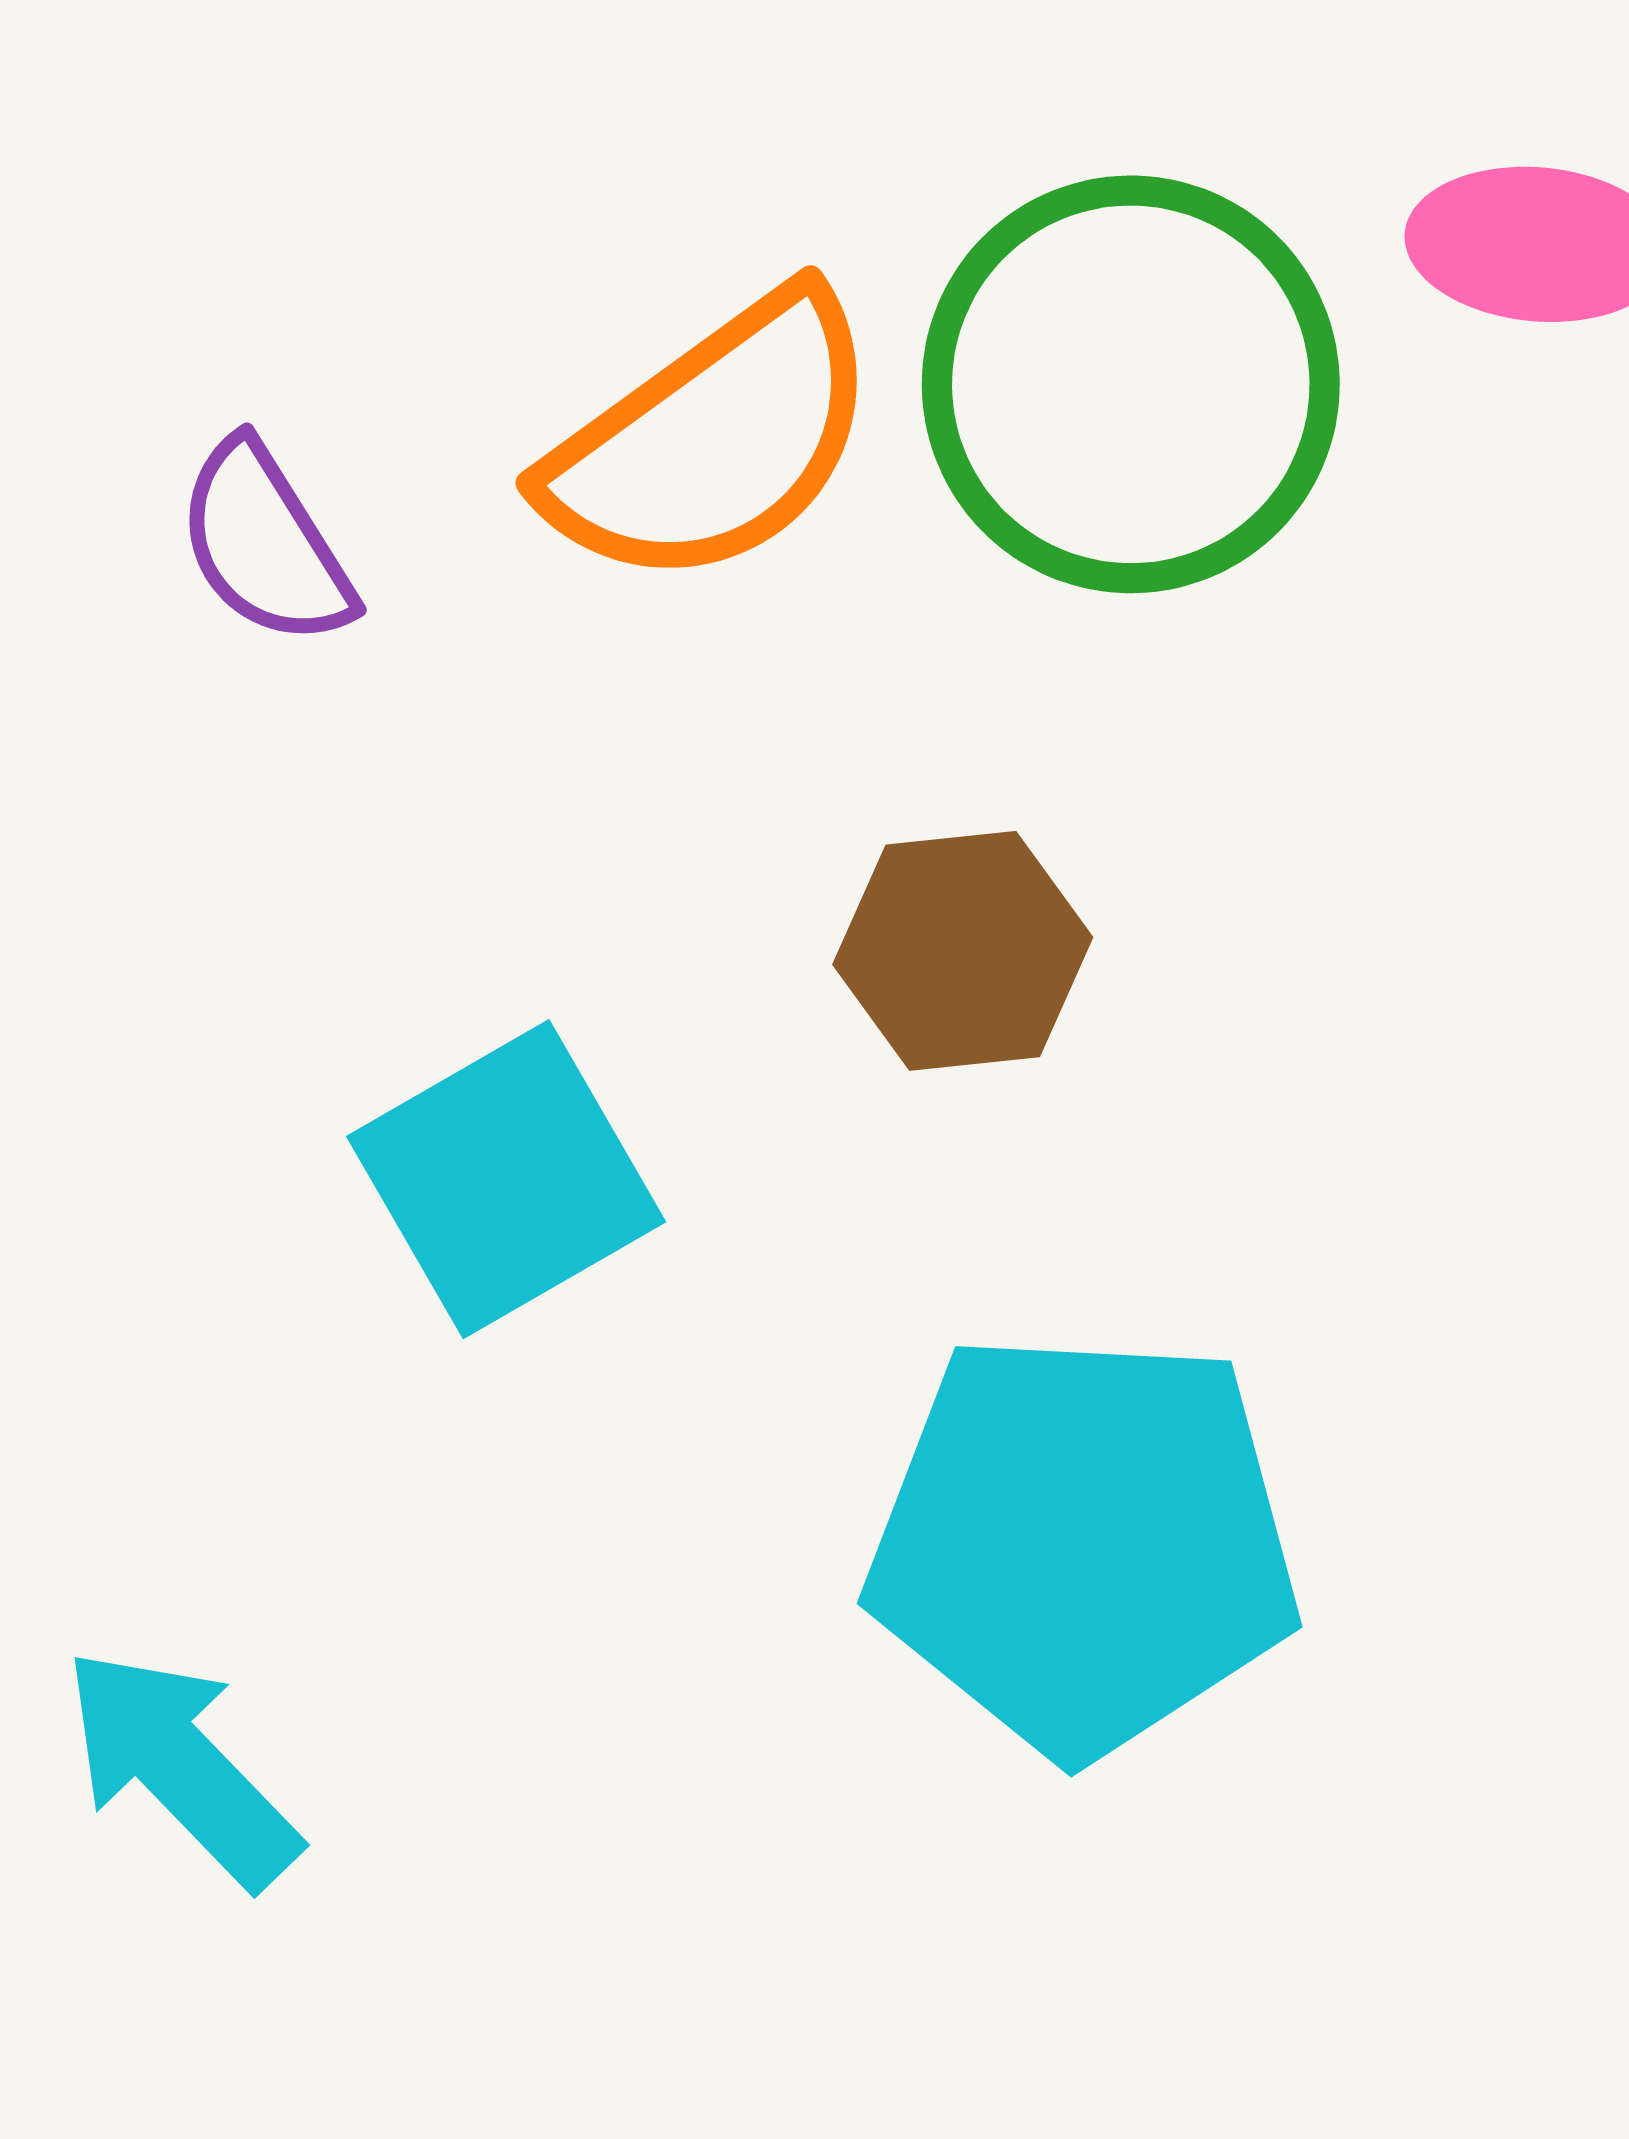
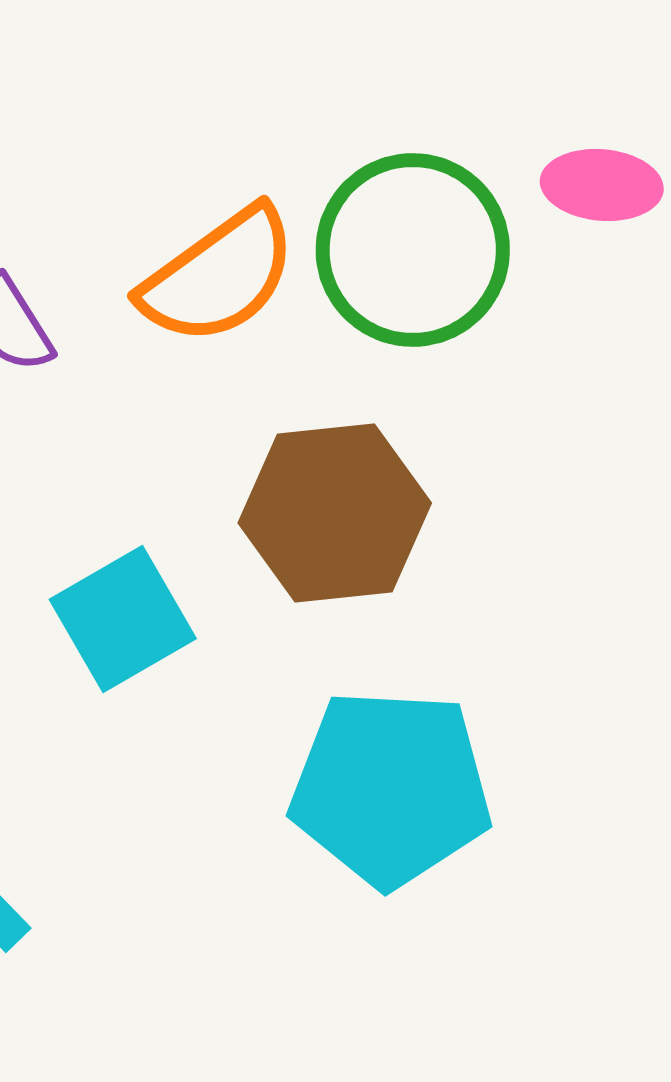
brown hexagon: (963, 951) -> (335, 513), size x1.6

